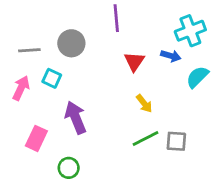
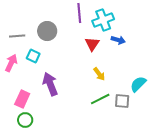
cyan cross: (190, 31) -> (103, 20), moved
cyan semicircle: (197, 77) -> (138, 84), moved
green circle: (69, 168) -> (25, 120), moved

